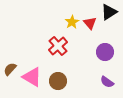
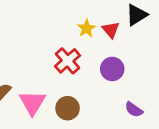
purple circle: (105, 52) -> (112, 69), moved
pink triangle: (32, 77) -> (32, 103), turned 30

